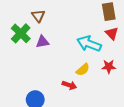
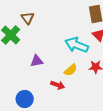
purple triangle: (42, 42) -> (37, 61), moved

